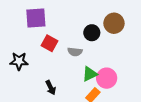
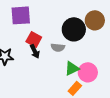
black circle: (92, 33) -> (74, 29), size x1.5
black arrow: (51, 88) -> (35, 51), moved

